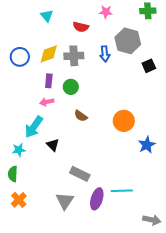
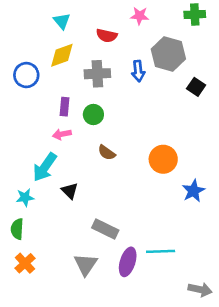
yellow diamond: (49, 54) -> (62, 55), moved
black square: (149, 66) -> (196, 87), turned -32

